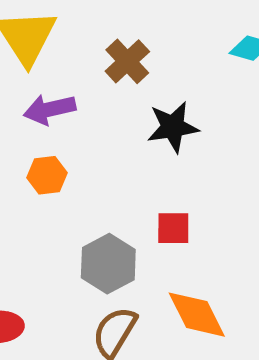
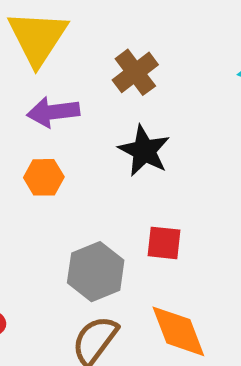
black star: (173, 127) -> (144, 151), moved, turned 30

